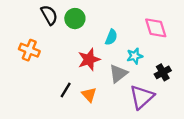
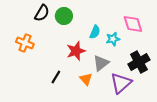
black semicircle: (49, 15) -> (42, 13), turned 60
cyan star: (135, 56) -> (113, 39), moved
black cross: (163, 72) -> (139, 62), size x1.5
orange triangle: (89, 95) -> (86, 79), moved

